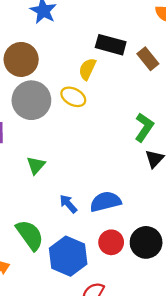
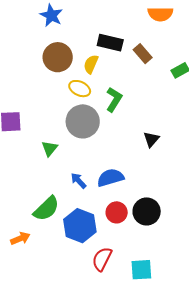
brown circle: (21, 59) -> (58, 57), moved
gray circle: (31, 100) -> (83, 121), moved
green L-shape: (144, 127) -> (114, 99), moved
green semicircle: (30, 235) -> (46, 209), turned 84

